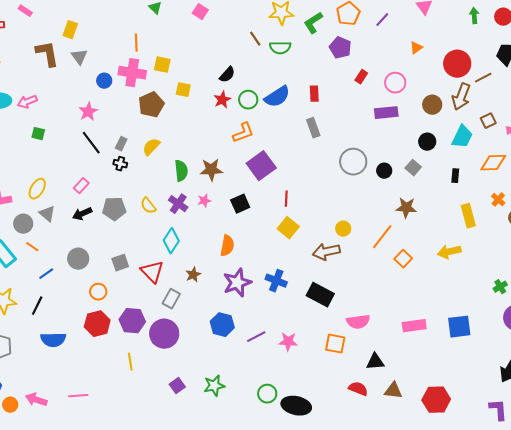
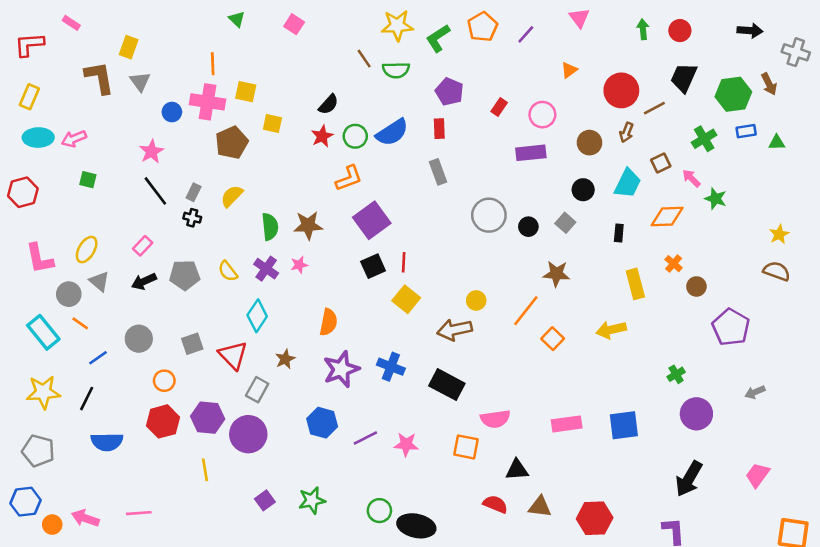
purple pentagon: (340, 48) -> (449, 92), moved
brown arrow: (461, 97) -> (626, 132), size x0.6
black square: (240, 204) -> (373, 266), moved

